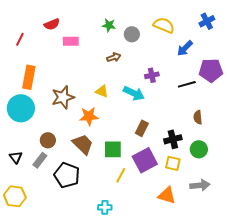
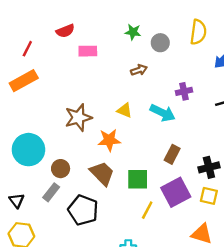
yellow semicircle: (164, 25) -> (198, 32), turned 75
orange rectangle: (29, 77) -> (24, 81), moved, turned 50
cyan circle: (21, 108) -> (28, 150), moved
black triangle: (16, 157) -> (17, 201), moved

